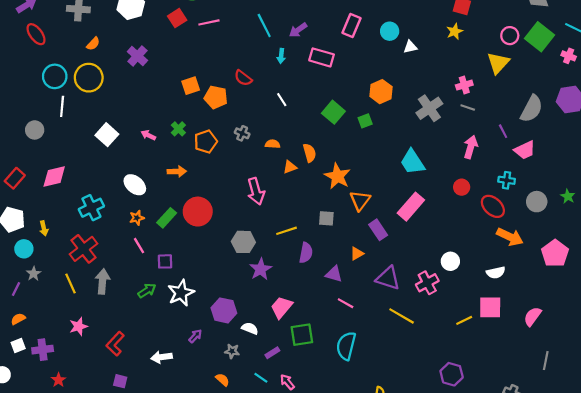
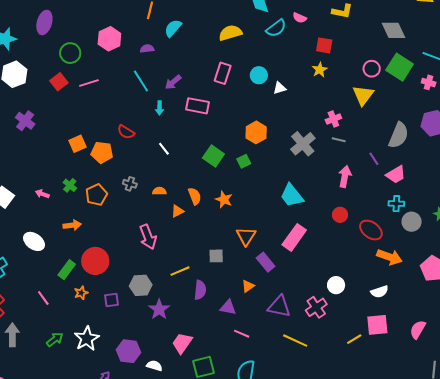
orange star: (337, 176) -> (224, 199), moved, size x0.7
cyan cross: (507, 180) -> (396, 204), moved
orange star: (137, 218) -> (81, 293), moved
purple square: (165, 261) -> (112, 300), moved

